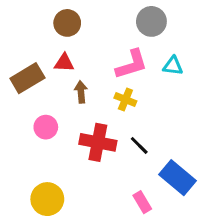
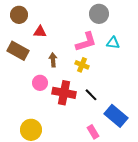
brown circle: (67, 23) -> (19, 15), moved
red triangle: (64, 63) -> (40, 32), moved
brown rectangle: (27, 78) -> (18, 51), turned 60
pink circle: (46, 127) -> (40, 83), moved

